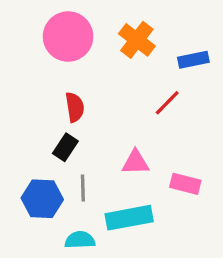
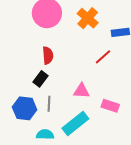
cyan rectangle: (129, 218) -> (75, 123), turned -32

